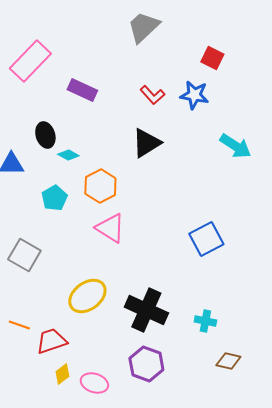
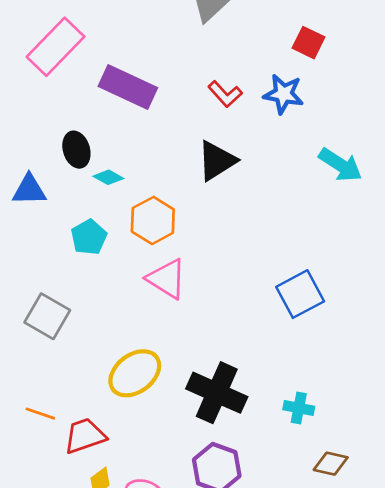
purple rectangle: (82, 90) -> (128, 87), size x1.4

